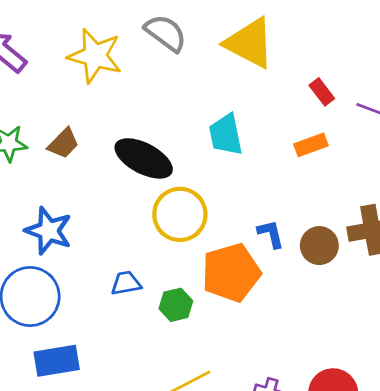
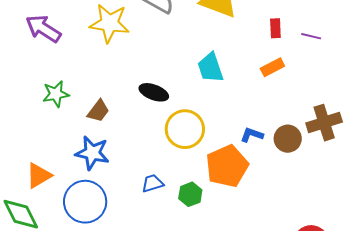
red rectangle: (322, 92) -> (275, 28), turned 42
brown trapezoid: (63, 143) -> (98, 111), moved
black ellipse: (144, 158) -> (154, 92), size x0.7
blue L-shape: (271, 234) -> (252, 135), turned -50

